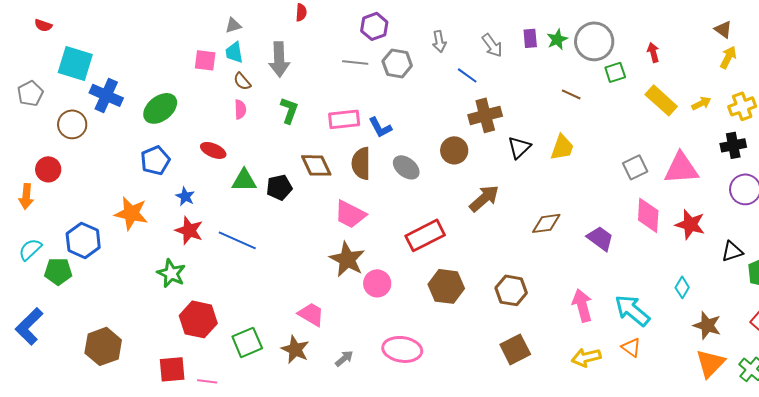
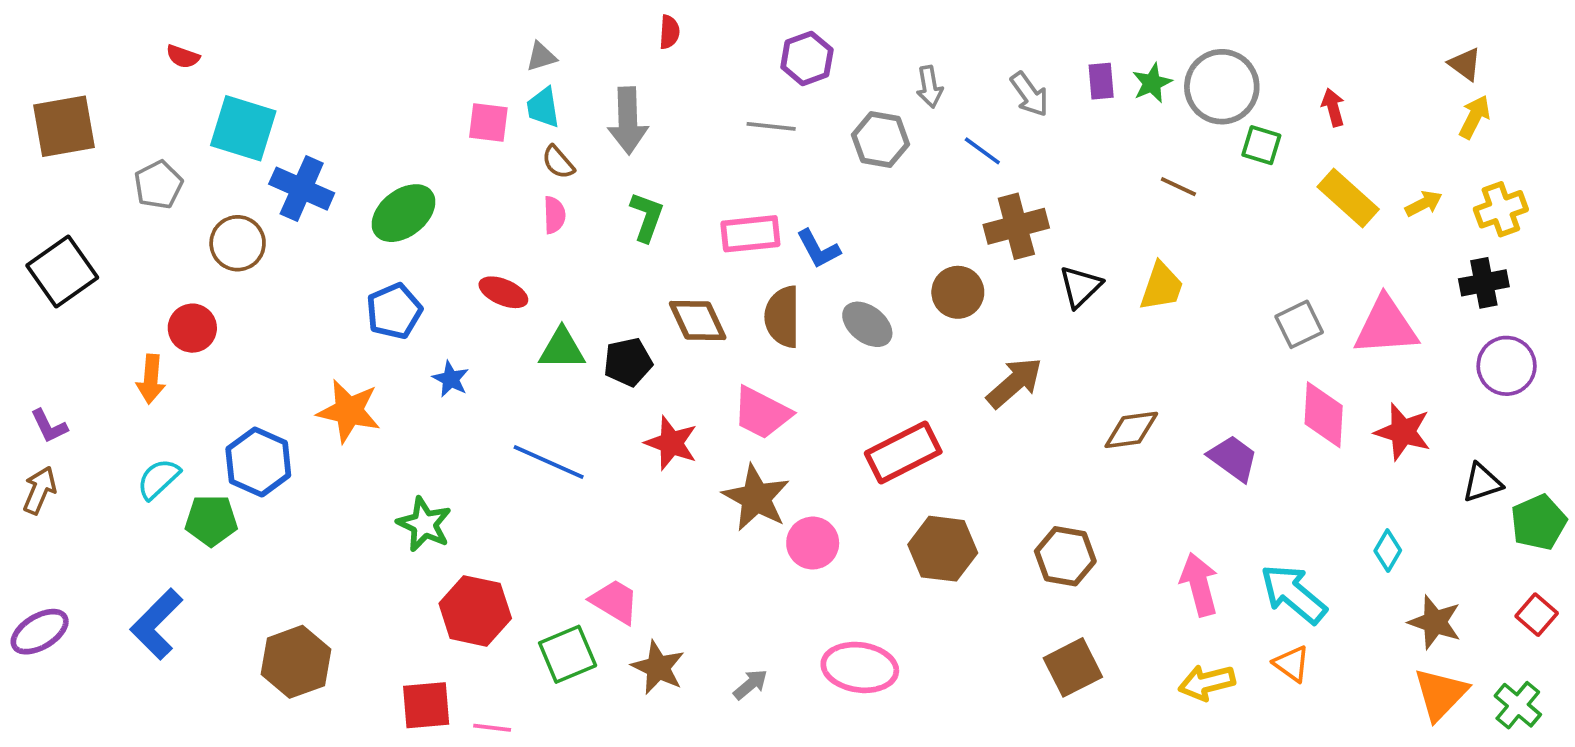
gray hexagon: (397, 63) -> (881, 140), moved
green square: (615, 72) -> (1261, 145), turned 35
red star: (189, 230) -> (671, 443), moved
pink trapezoid: (311, 314) -> (615, 601), moved

